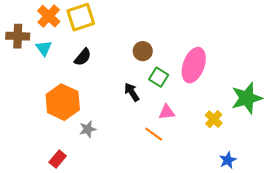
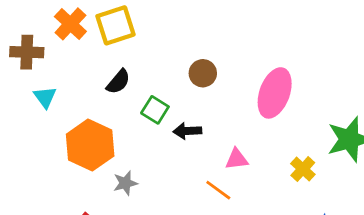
cyan triangle: (44, 48) -> (45, 97), moved
green square: (159, 77) -> (155, 110), moved
black arrow: (132, 92) -> (187, 131), turned -60

